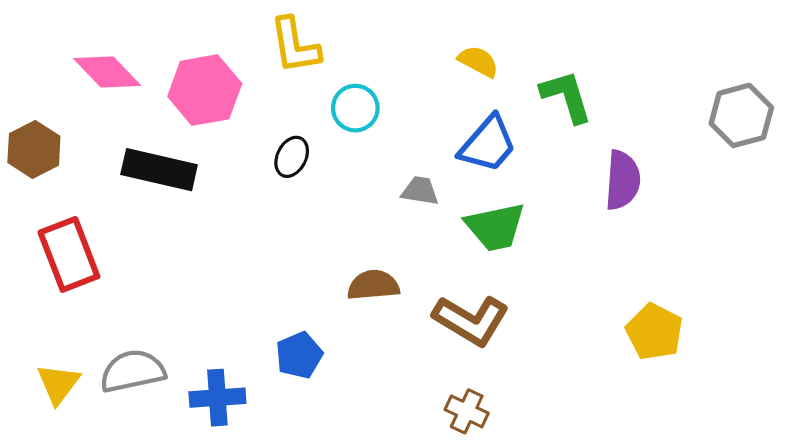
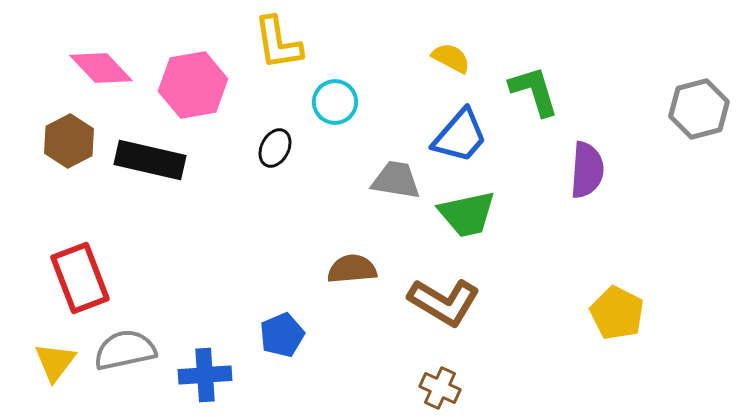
brown hexagon: (34, 149) -> (69, 141), moved
gray trapezoid: (420, 191) -> (396, 180), size x1.4
red rectangle: (69, 254) -> (80, 278), moved

